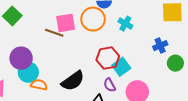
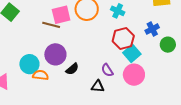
purple circle: (21, 58) -> (55, 54), moved
red hexagon: (108, 58) -> (123, 38), moved
cyan square: (121, 67) -> (132, 53), moved
black semicircle: (73, 81) -> (72, 69), size x0.6

